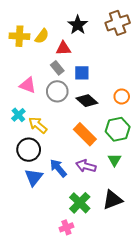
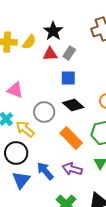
black star: (78, 25) -> (53, 31), moved
gray rectangle: (57, 68) -> (69, 53), moved, turned 72
gray circle: (57, 91) -> (44, 112), moved

